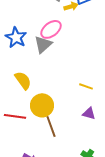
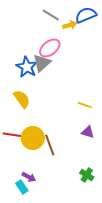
blue star: (16, 37) -> (27, 67), moved
yellow circle: (42, 105) -> (33, 138), moved

